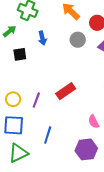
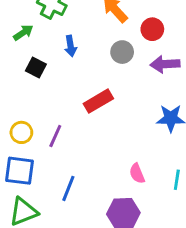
black square: (20, 54) -> (36, 67), turned 32
red rectangle: (66, 91) -> (98, 101), moved

